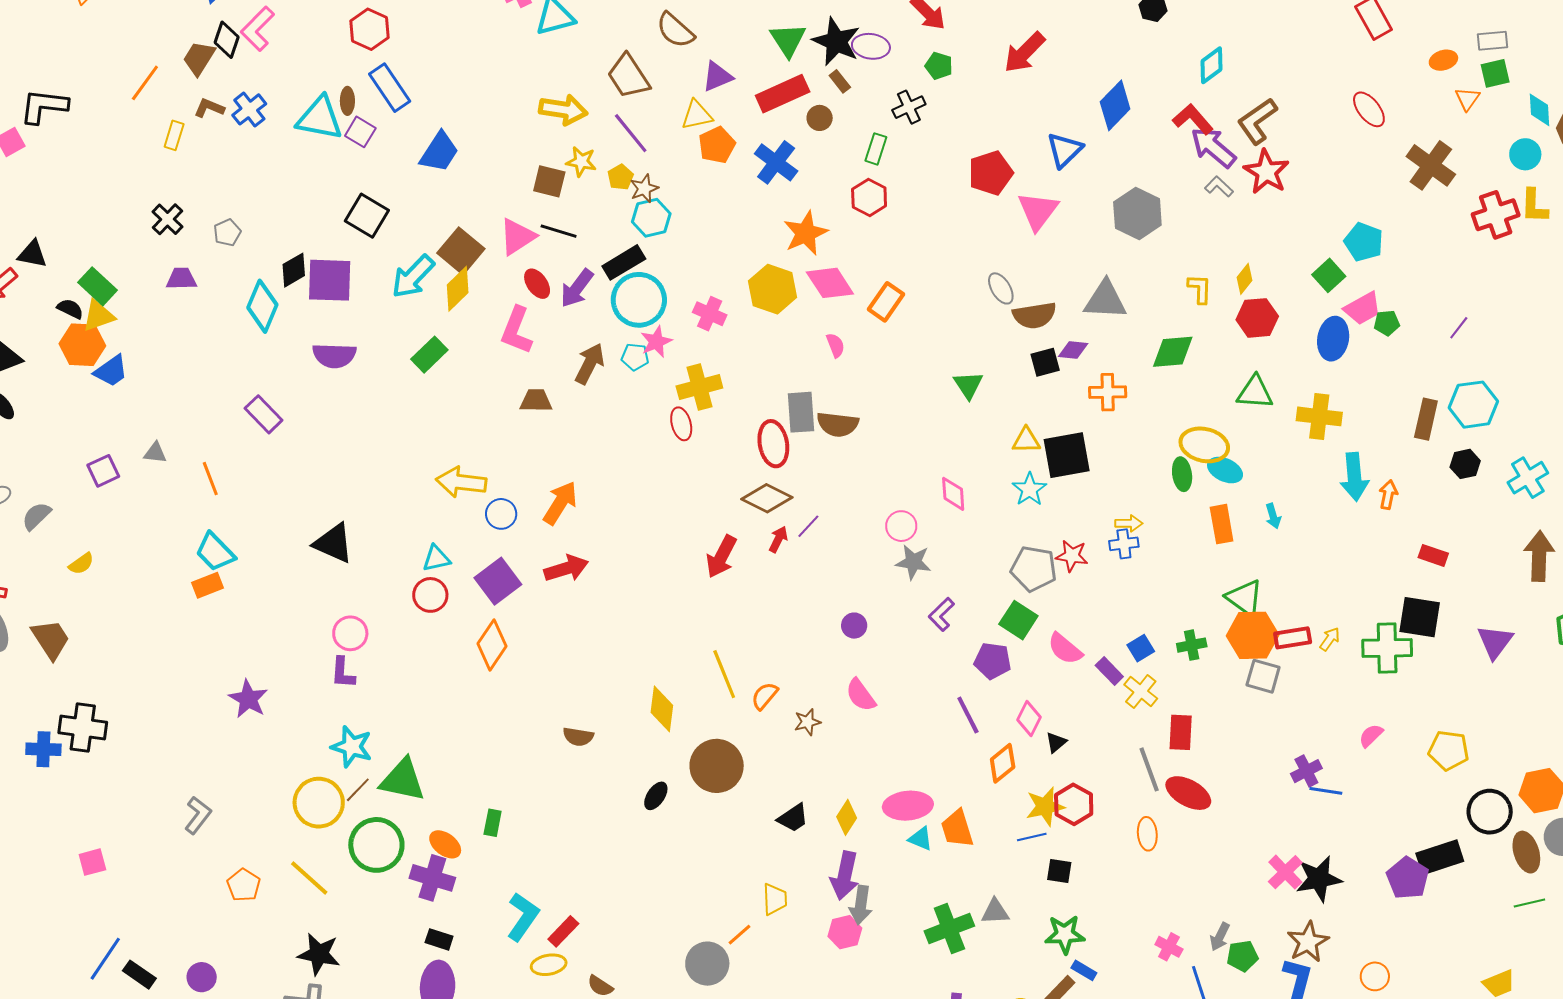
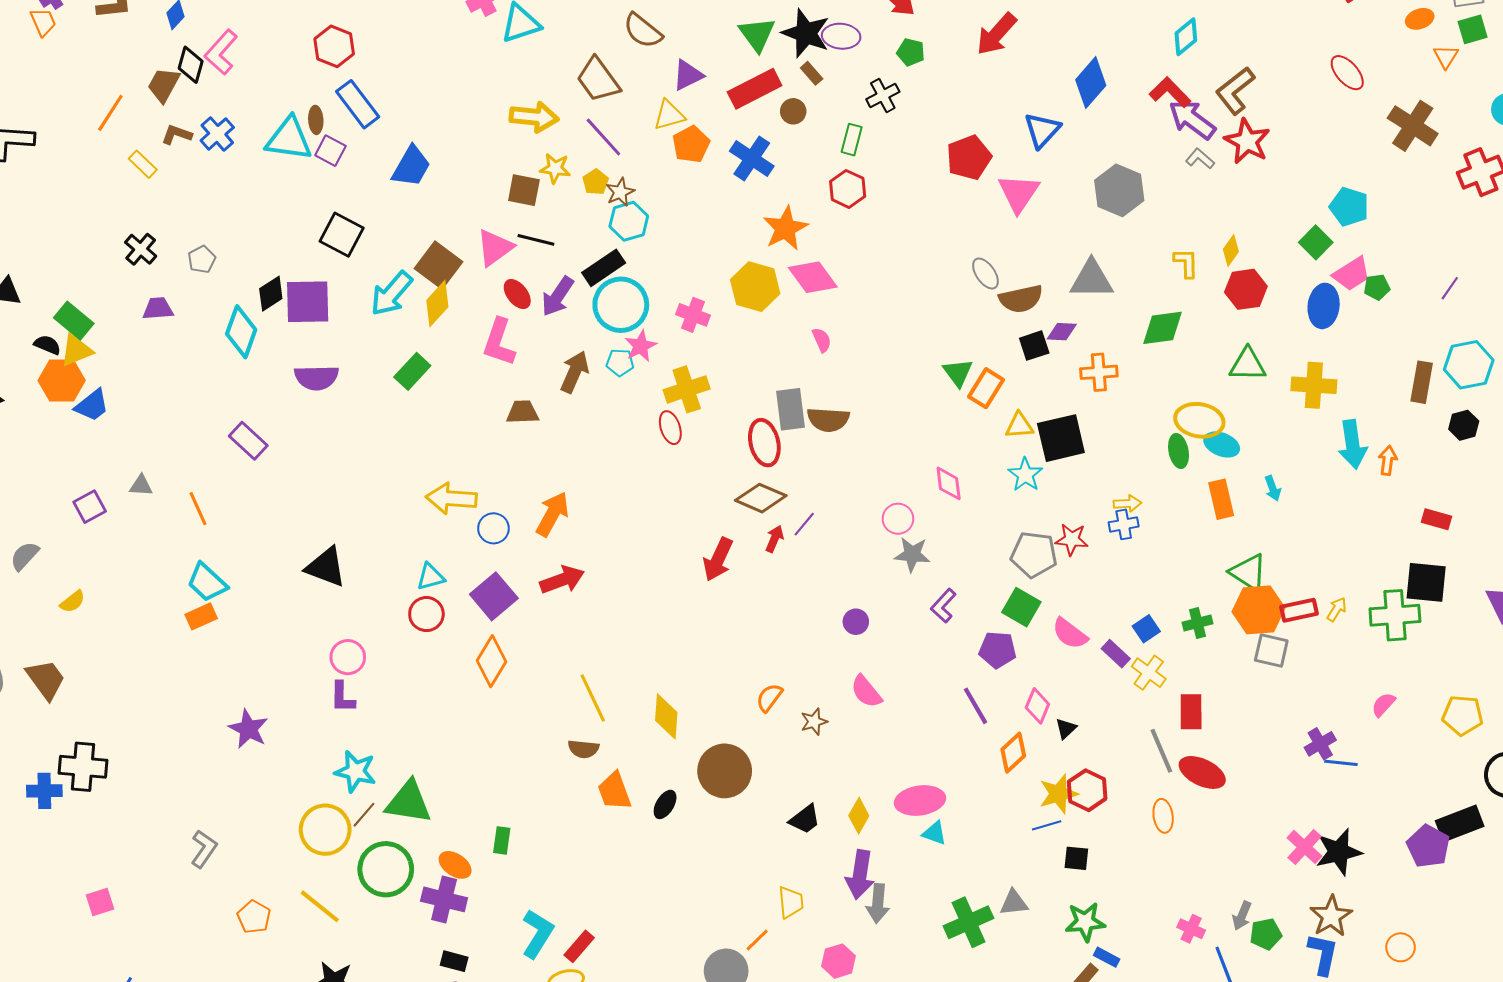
yellow rectangle: (174, 135) -> (143, 164), turned -60
orange rectangle: (886, 302) -> (986, 388), moved
yellow line: (724, 674) -> (593, 698), moved
orange trapezoid: (957, 829) -> (614, 791), moved
pink hexagon: (845, 932) -> (838, 961), moved

